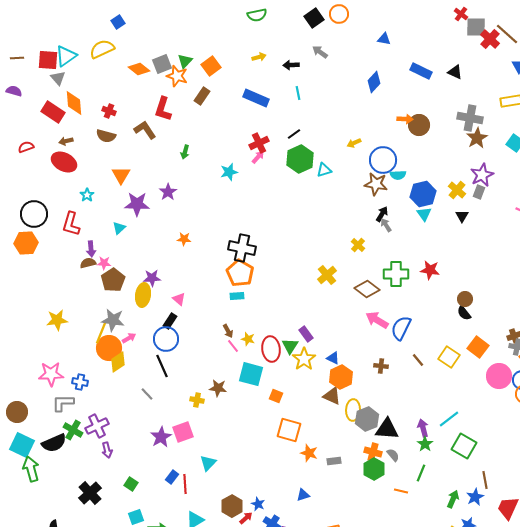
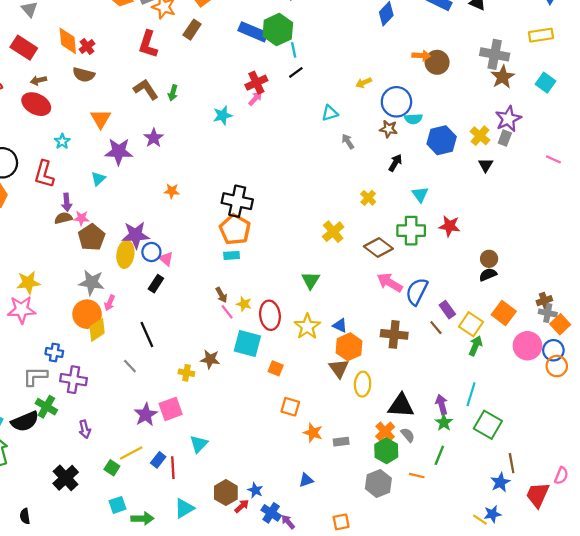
cyan line: (298, 93) -> (294, 50), moved
orange diamond: (74, 103) -> (68, 41), moved
red cross: (109, 111) -> (87, 46), turned 32
brown L-shape: (145, 130) -> (146, 89), moved
green hexagon: (300, 159) -> (278, 30), moved
brown star: (376, 184) -> (389, 129), size x0.7
cyan triangle: (424, 214) -> (420, 194), moved
gray arrow: (386, 225) -> (348, 141), moved
purple star: (152, 278) -> (136, 235), size x1.4
black semicircle: (464, 313) -> (488, 275), turned 105
yellow line: (101, 333) -> (131, 453), moved, turned 40
purple rectangle: (306, 334) -> (447, 310), moved
pink arrow: (129, 338) -> (110, 303), turned 144
blue circle: (166, 339) -> (151, 252), moved, size x0.7
green triangle: (290, 346) -> (311, 280), moved
brown cross: (381, 366) -> (394, 334), size x1.6
pink star: (51, 374) -> (22, 310), moved
brown triangle: (332, 396) -> (339, 368), turned 30
gray hexagon: (367, 419) -> (378, 483), moved
cyan line: (449, 419) -> (471, 394), turned -35
purple cross: (97, 426) -> (73, 380), moved, turned 35
orange square: (289, 430) -> (290, 407), size x0.7
orange cross: (373, 452) -> (385, 432), turned 30
green arrow: (453, 499) -> (475, 346), moved

